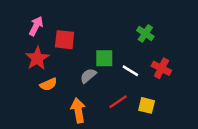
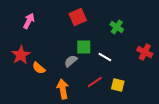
red square: (65, 40) -> (78, 17), moved, turned -30
red star: (37, 58) -> (21, 55), moved
red cross: (161, 68) -> (145, 52), moved
orange semicircle: (48, 84) -> (39, 68), turned 64

